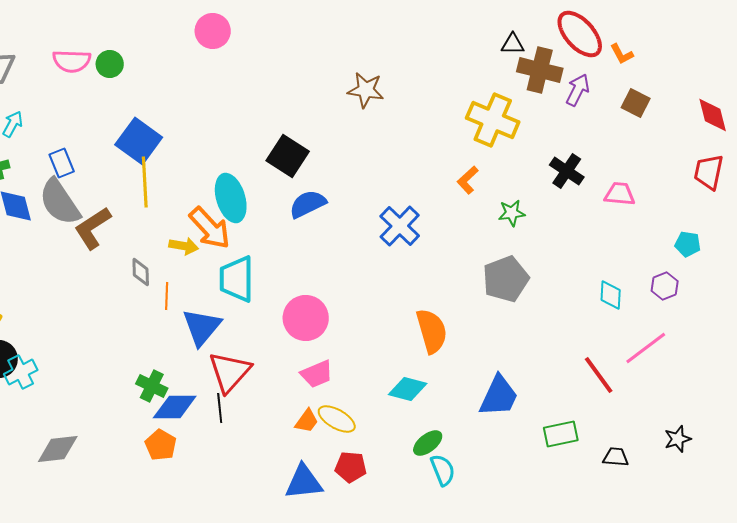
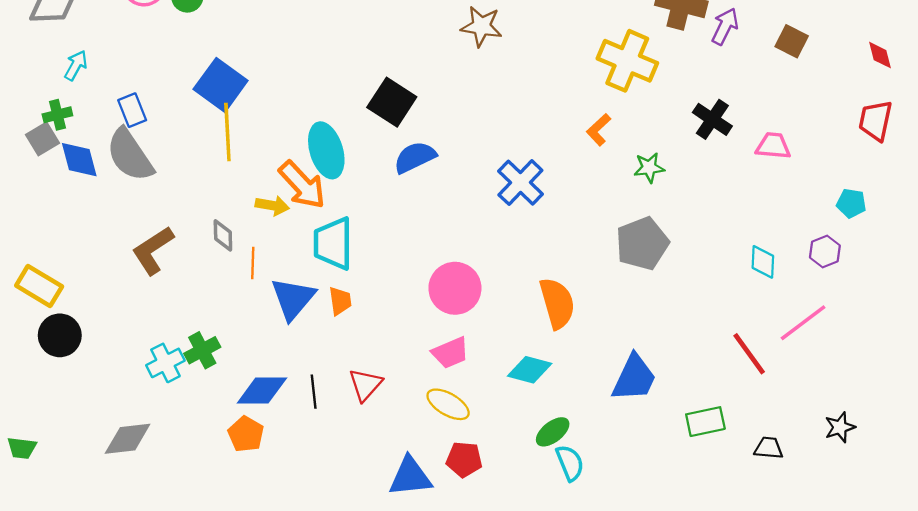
red diamond: (713, 115) -> (880, 55), size x0.7
brown L-shape: (93, 228) -> (153, 250), moved
pink circle: (306, 318) -> (455, 288), moved
cyan cross: (21, 372) -> (165, 363), moved
red triangle: (230, 372) -> (365, 385), moved, size x0.7
pink trapezoid: (317, 374) -> (450, 353), moved
green cross: (152, 386) -> (202, 350), moved, turned 36
orange trapezoid: (307, 421) -> (340, 301), moved, turned -44

